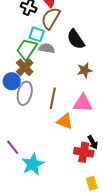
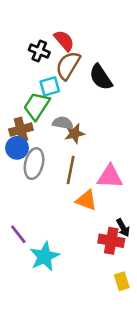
cyan square: (37, 34) -> (50, 86), turned -35
black semicircle: (76, 39) -> (101, 77), moved
gray semicircle: (47, 48) -> (63, 123), moved
brown cross: (25, 67) -> (21, 130), moved, turned 30
brown star: (85, 70) -> (75, 133), moved

